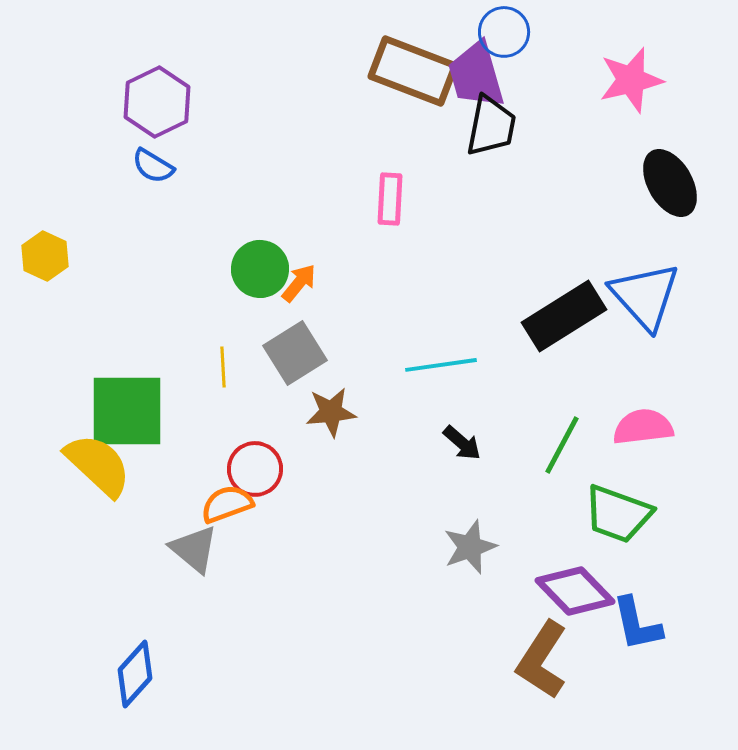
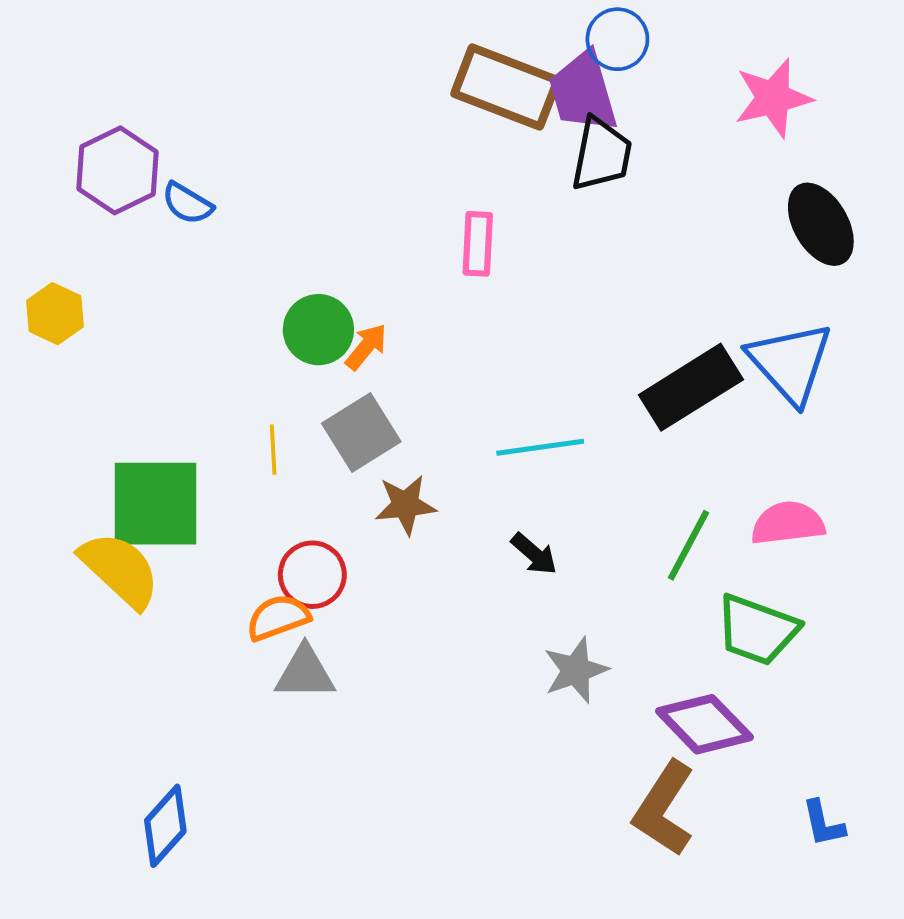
purple hexagon: (157, 102) -> (117, 170), moved
black arrow: (462, 443) -> (534, 554), moved
gray triangle: (194, 549) -> (305, 673), moved, turned -40
blue L-shape: (637, 624) -> (823, 823), moved, size x0.7

